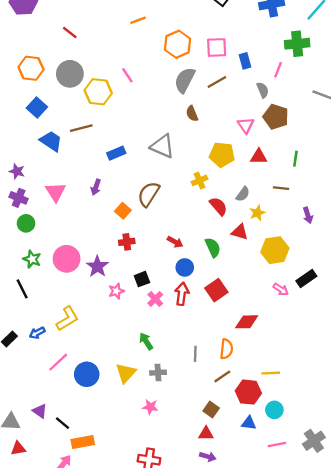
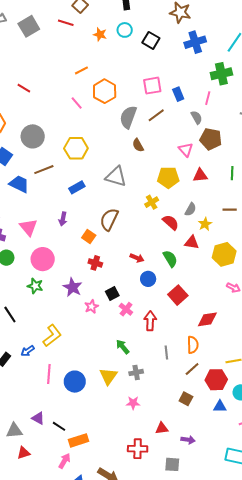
orange hexagon: (178, 44) -> (105, 91), moved
gray circle: (70, 74) -> (33, 136), moved
pink line: (127, 75) -> (77, 103), moved
yellow hexagon: (98, 92) -> (76, 148), moved
brown line: (281, 188) -> (230, 210), moved
red cross: (127, 242) -> (95, 263), turned 32
green star: (32, 259) -> (35, 286), moved
pink circle: (67, 259) -> (43, 259), moved
red arrow: (182, 294) -> (150, 321), moved
pink line: (58, 362) -> (49, 374), turned -36
red triangle: (206, 434) -> (162, 428), moved

